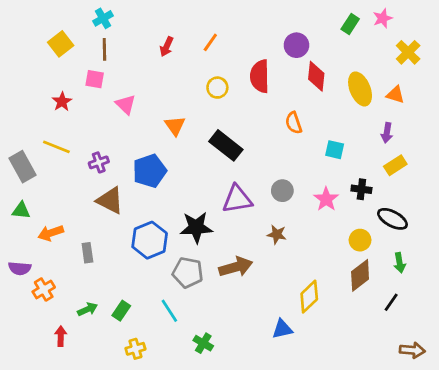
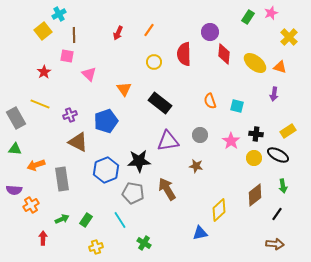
cyan cross: (103, 18) -> (59, 14), moved
yellow ellipse: (360, 89) -> (255, 63), turned -30
orange semicircle: (294, 123) -> (210, 101), moved
yellow rectangle: (395, 165) -> (288, 131), moved
yellow circle: (360, 240) -> (254, 158), moved
gray rectangle: (87, 253) -> (62, 179), size x1.6
brown arrow: (236, 267) -> (167, 189), turned -105
brown arrow: (412, 350) -> (275, 244), moved

